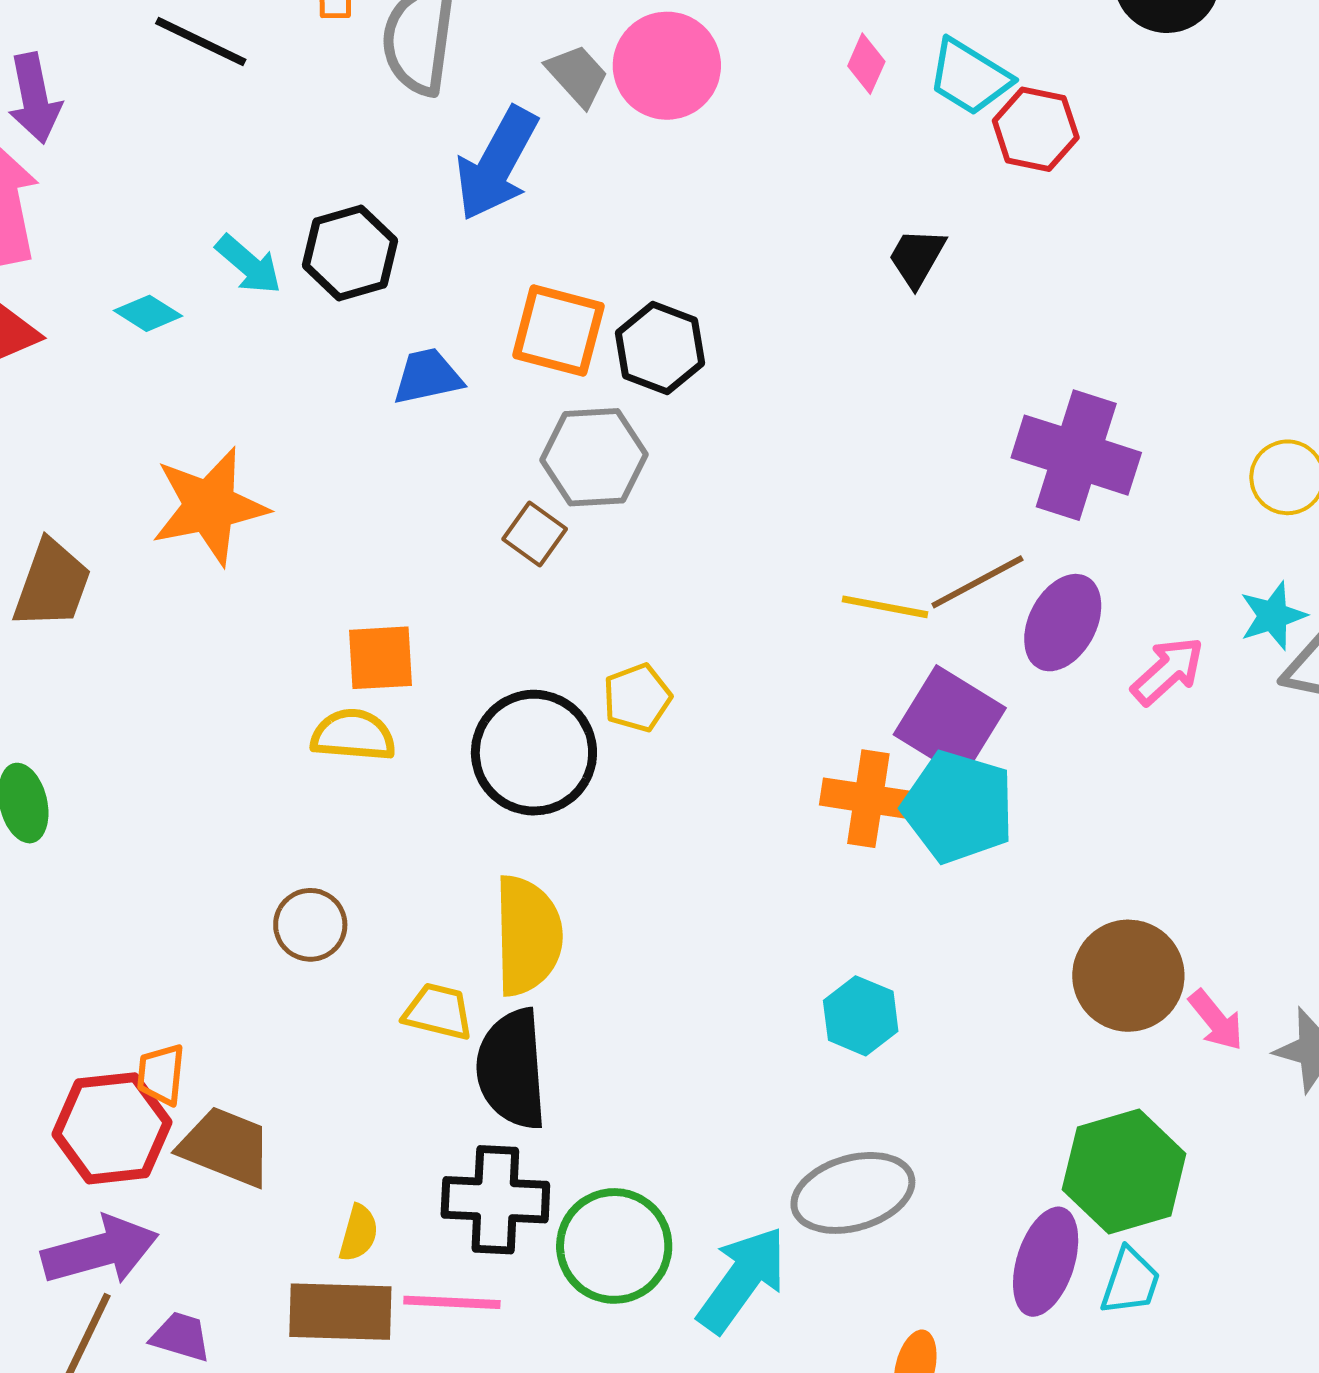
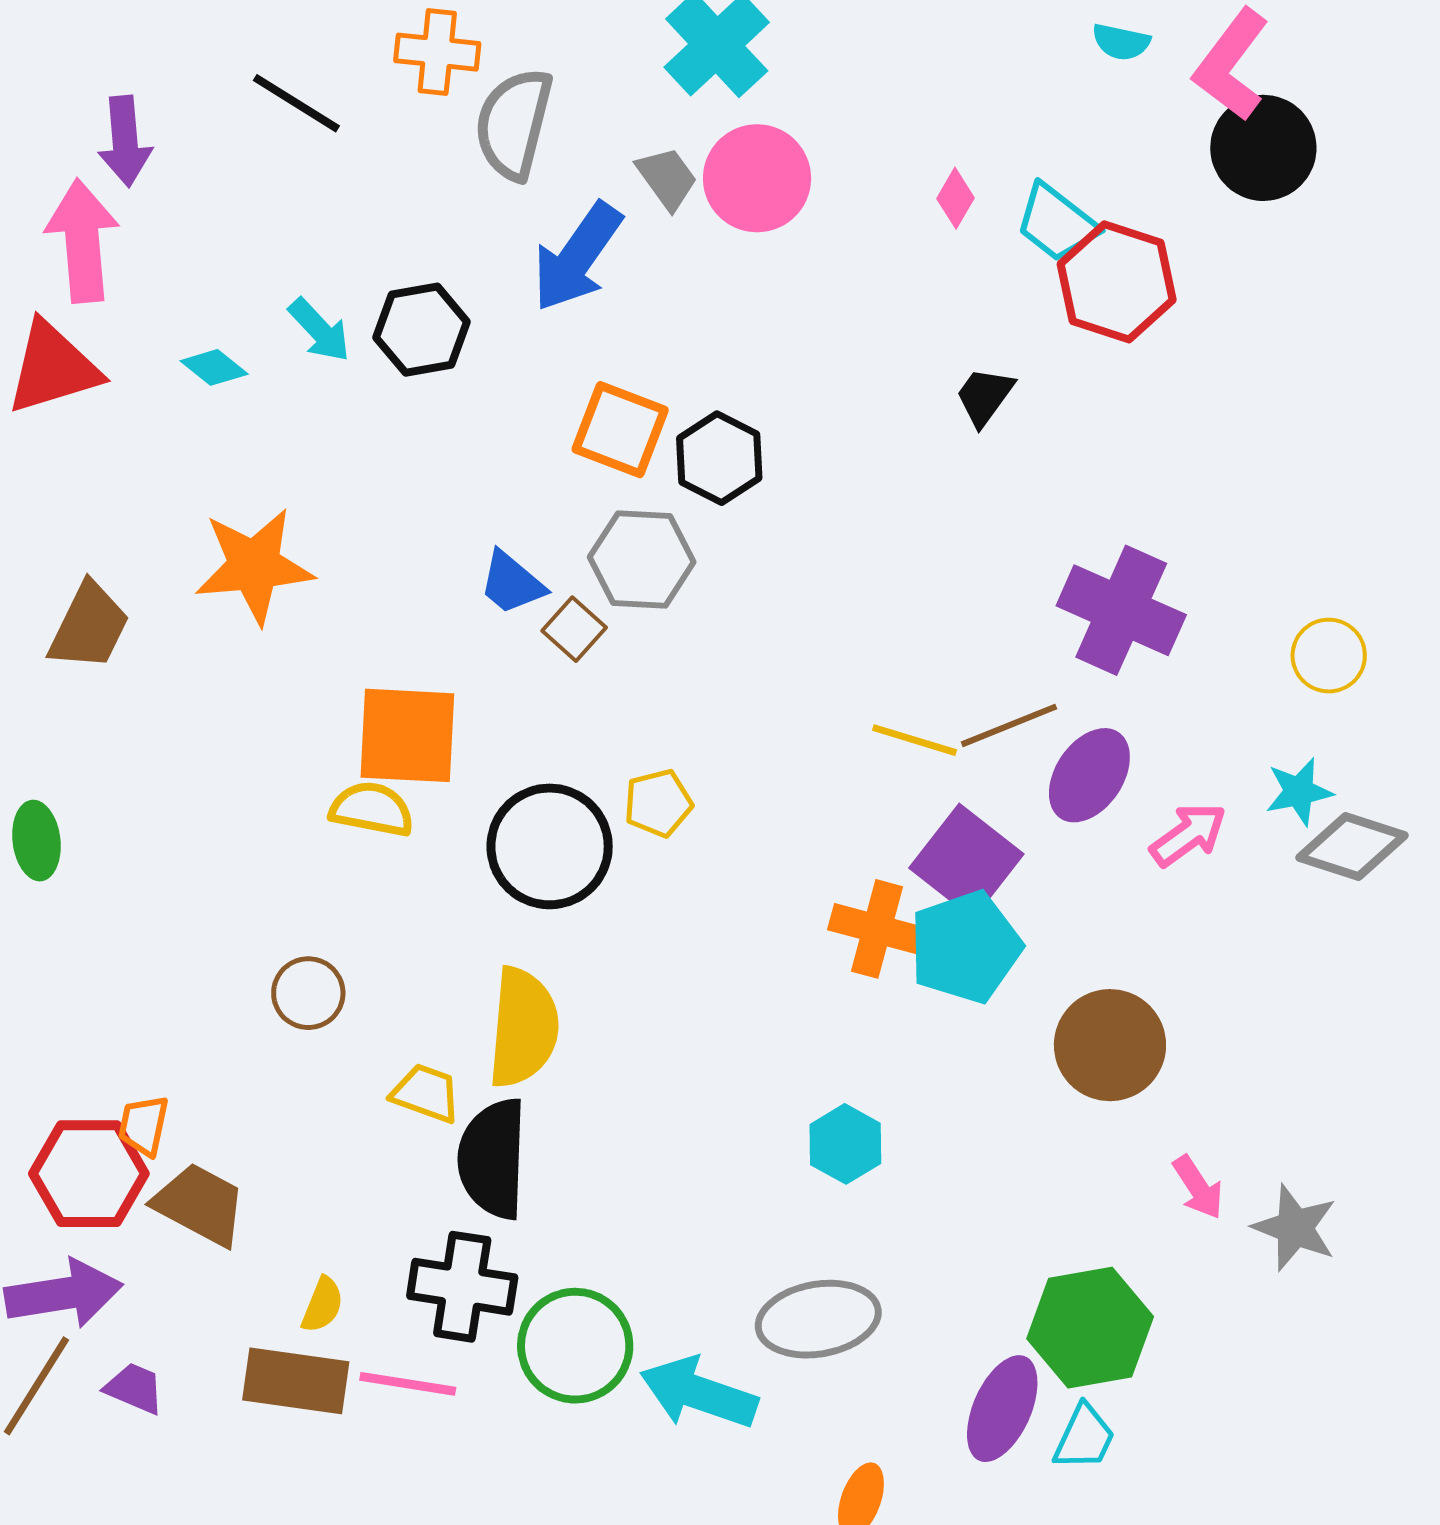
red hexagon: (1036, 129) -> (1117, 282), size x1.4
blue trapezoid: (427, 377) -> (512, 583), moved, turned -134
orange square: (380, 658) -> (407, 735), size x1.5
cyan pentagon: (958, 807) -> (965, 947), turned 30
brown circle: (1128, 976) -> (1110, 1045), moved
cyan arrow: (742, 1279) -> (699, 1393), turned -113

